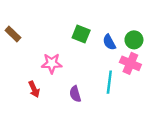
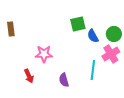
brown rectangle: (13, 34) -> (11, 29), turned 40
green square: (81, 34) -> (78, 24), moved, turned -35
pink cross: (130, 63) -> (111, 54), turned 36

